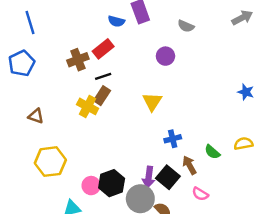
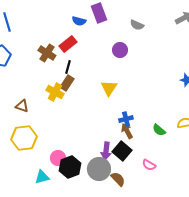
brown cross: (78, 60) -> (47, 53), turned -36
black line: (103, 76) -> (68, 67), turned -56
brown triangle: (36, 116) -> (22, 106), moved
brown arrow: (189, 165) -> (127, 131), moved
black hexagon: (112, 183) -> (70, 167), moved

